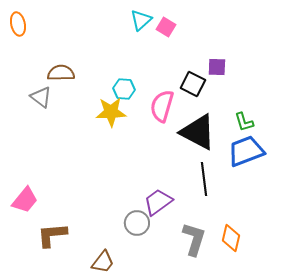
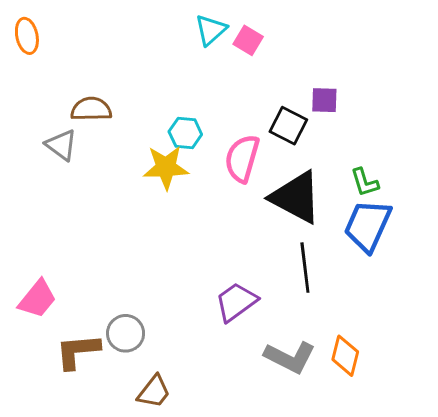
blue trapezoid: (246, 151) -> (368, 226), turned -45
gray circle: (137, 223) -> (126, 333), moved
gray L-shape: (194, 239) -> (290, 357), turned 100

